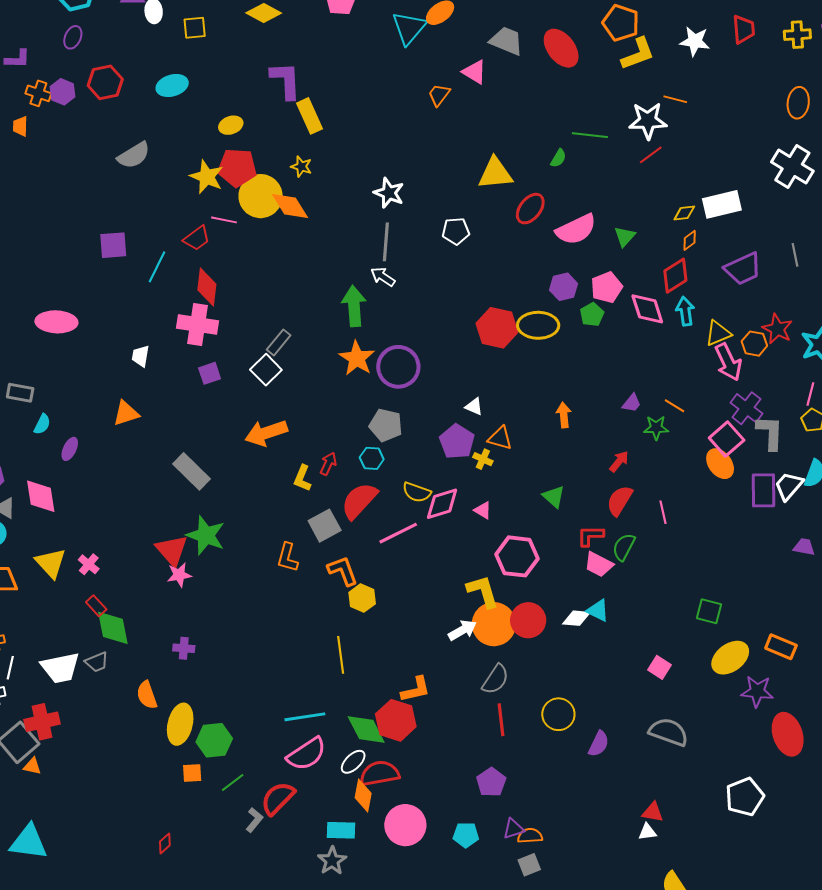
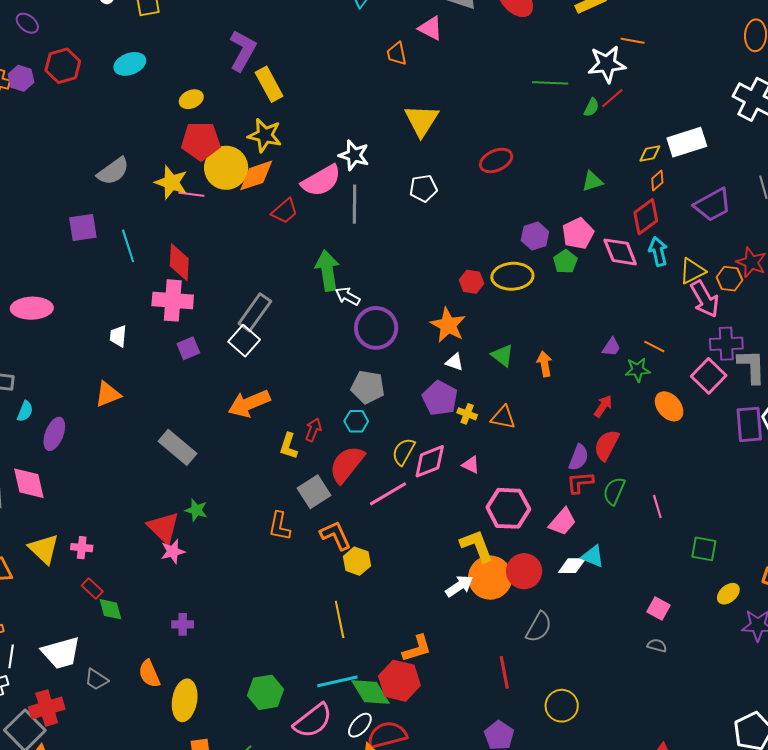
purple ellipse: (73, 37) -> (27, 23), turned -70
purple L-shape: (286, 80) -> (243, 51), turned 36
orange trapezoid: (439, 95) -> (397, 54), turned -45
gray semicircle: (134, 155) -> (113, 171), moved
green semicircle: (558, 158) -> (591, 107), moved
yellow star: (301, 167) -> (265, 135), size x1.6
yellow triangle: (495, 173) -> (422, 120), moved, turned -48
yellow star: (207, 177) -> (171, 182), moved
orange diamond: (290, 206) -> (256, 175), turned -72
red ellipse: (530, 209) -> (496, 160), turned 32
pink semicircle: (576, 229) -> (321, 181), moved
green triangle: (625, 236) -> (592, 181), turned 35
red trapezoid: (197, 238) -> (285, 211), moved
cyan line: (157, 267) -> (128, 246), turned -40
white arrow: (383, 277) -> (348, 296), moved
red hexagon: (497, 328) -> (472, 282), size x0.6
gray rectangle: (279, 342) -> (255, 312), size x1.4
orange star: (357, 358) -> (448, 325), moved
purple cross: (746, 408) -> (726, 344), turned -36
orange triangle: (500, 438) -> (503, 417), moved
purple ellipse: (70, 449) -> (54, 434), size x1.4
orange ellipse: (720, 464) -> (669, 406), moved
yellow semicircle: (417, 492) -> (404, 452), turned 104
green triangle: (554, 497) -> (502, 355), moved
pink line: (663, 512) -> (657, 507), moved
green star: (206, 535) -> (196, 510), size x0.6
pink cross: (89, 564) -> (82, 548), turned -30
pink trapezoid: (599, 564) -> (562, 522), moved, turned -72
green diamond: (113, 628) -> (110, 609), size x0.7
yellow ellipse: (730, 658) -> (728, 594), size x0.6
gray trapezoid: (97, 662) -> (96, 679), moved, turned 60
gray semicircle: (495, 679) -> (539, 627), moved
yellow circle: (558, 714) -> (562, 706), moved
cyan line: (305, 717) -> (337, 681), moved
gray semicircle: (669, 732) -> (657, 646), moved, size x0.5
green hexagon: (214, 740) -> (266, 692), moved
purple semicircle: (599, 744) -> (579, 457), moved

